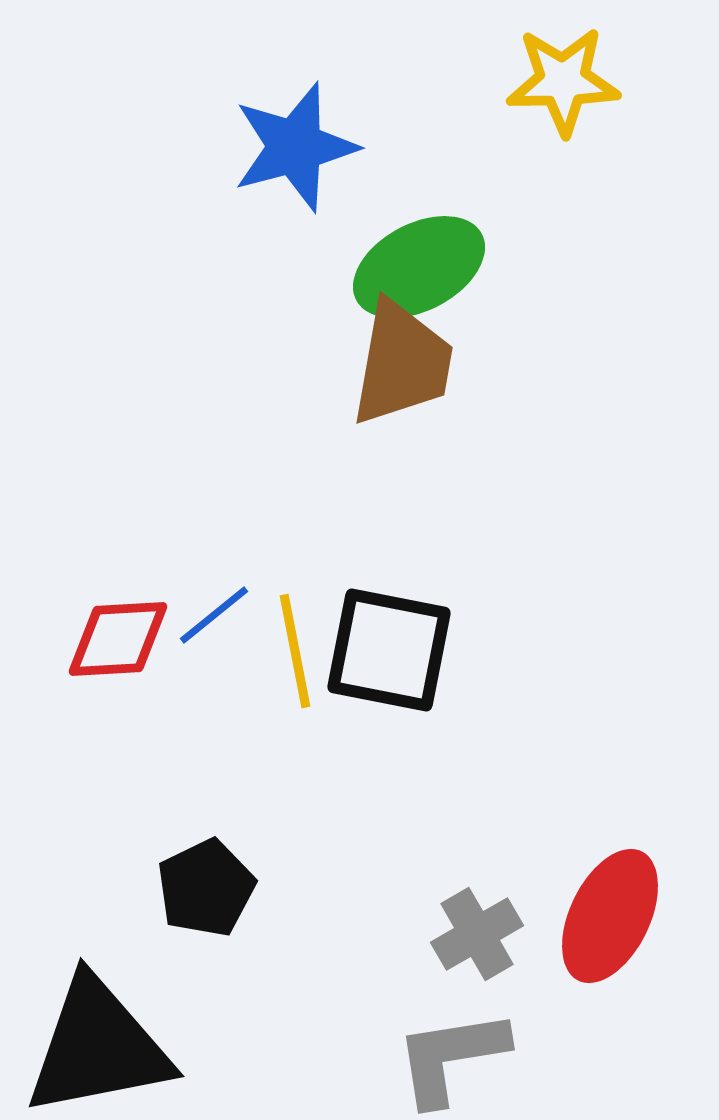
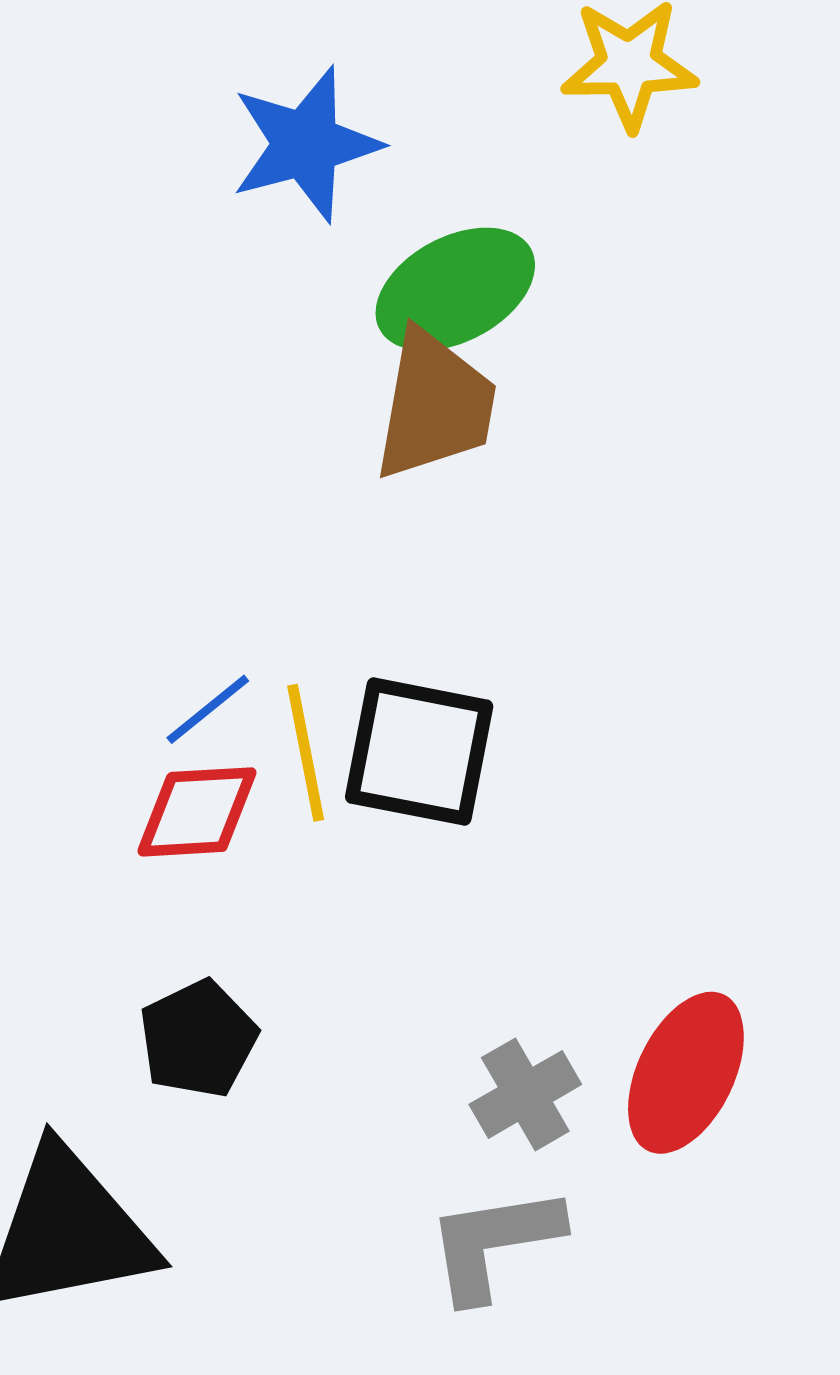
red diamond: (118, 639) -> (197, 812), moved

